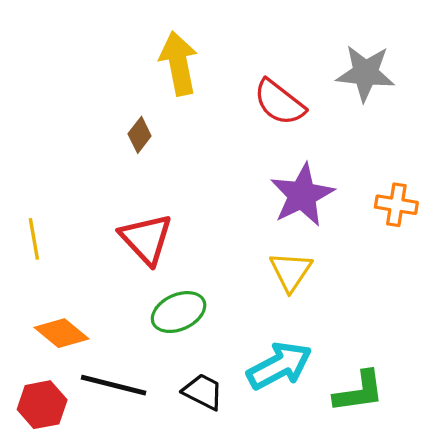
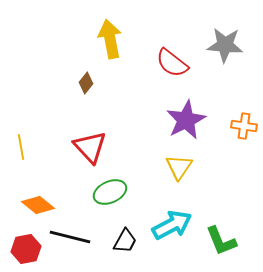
black trapezoid: (203, 392) -> (125, 241), turned 92
green L-shape: (359, 392) -> (221, 241), turned 76

